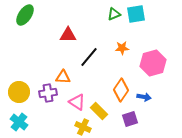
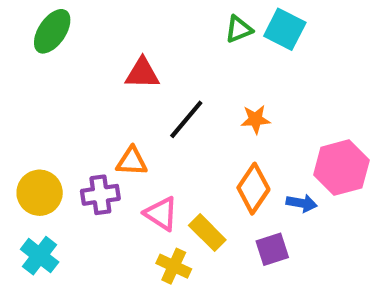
cyan square: (136, 14) -> (285, 29), turned 36
orange star: (122, 48) -> (255, 119), moved
pink hexagon: (153, 63) -> (341, 168), moved

